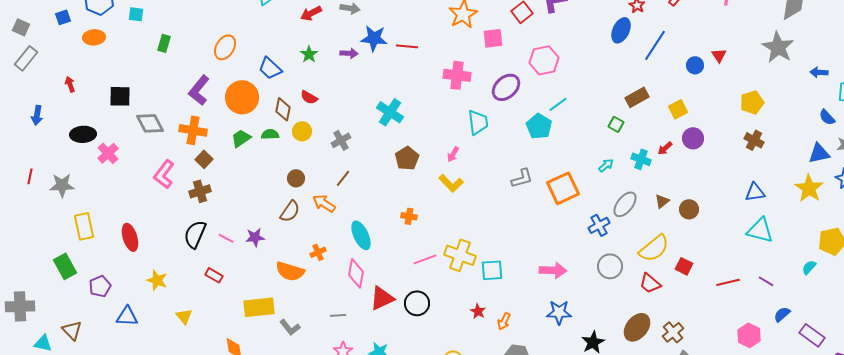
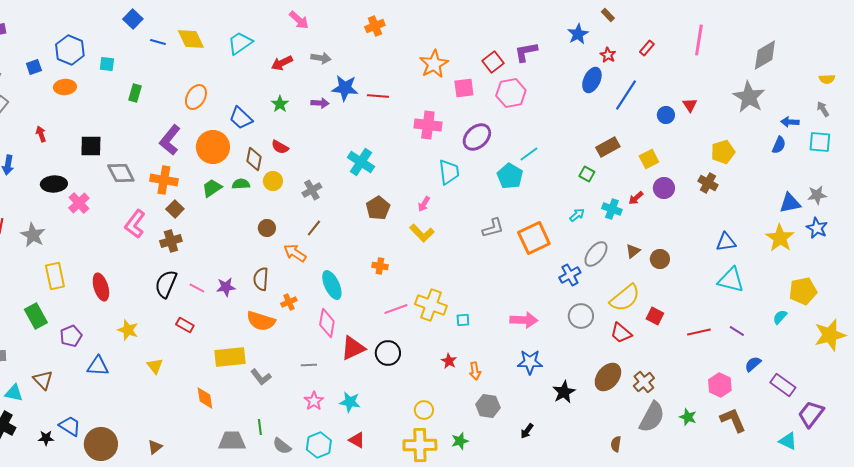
pink hexagon: (544, 60) -> (511, 93), moved
blue semicircle: (827, 117) -> (779, 145), moved, turned -114
brown cross: (754, 140) -> (708, 183), moved
gray star: (62, 185) -> (33, 235), turned 30
brown semicircle: (290, 211) -> (261, 279), moved, turned 150
cyan square: (492, 270) -> (463, 320), size x0.6
orange arrow: (504, 321) -> (475, 371), turned -36

